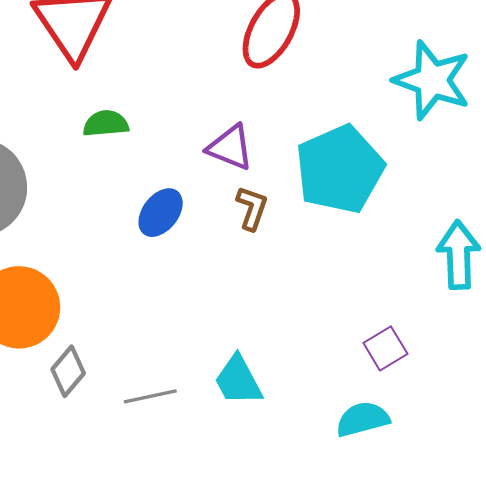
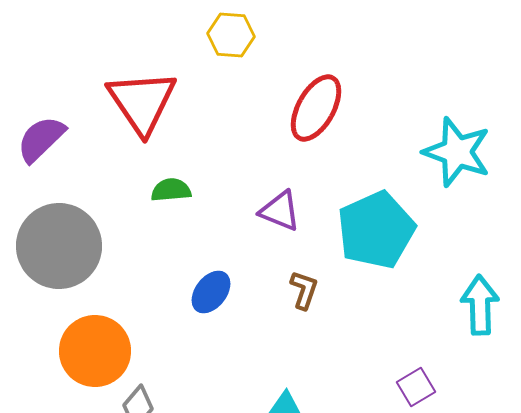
brown L-shape: (252, 208) -> (304, 290), moved
blue ellipse: (161, 213) -> (211, 292), moved

